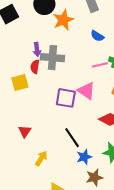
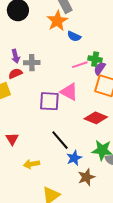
orange star: (63, 20) -> (57, 21), moved
gray cross: (52, 58) -> (32, 63), size x0.7
red semicircle: (35, 67) -> (15, 73), turned 64
yellow arrow: (41, 158) -> (32, 164), turned -126

